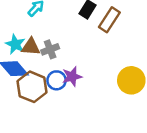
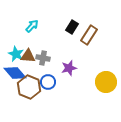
gray cross: (50, 49) -> (43, 58), turned 32
purple star: (72, 76) -> (69, 68), moved

